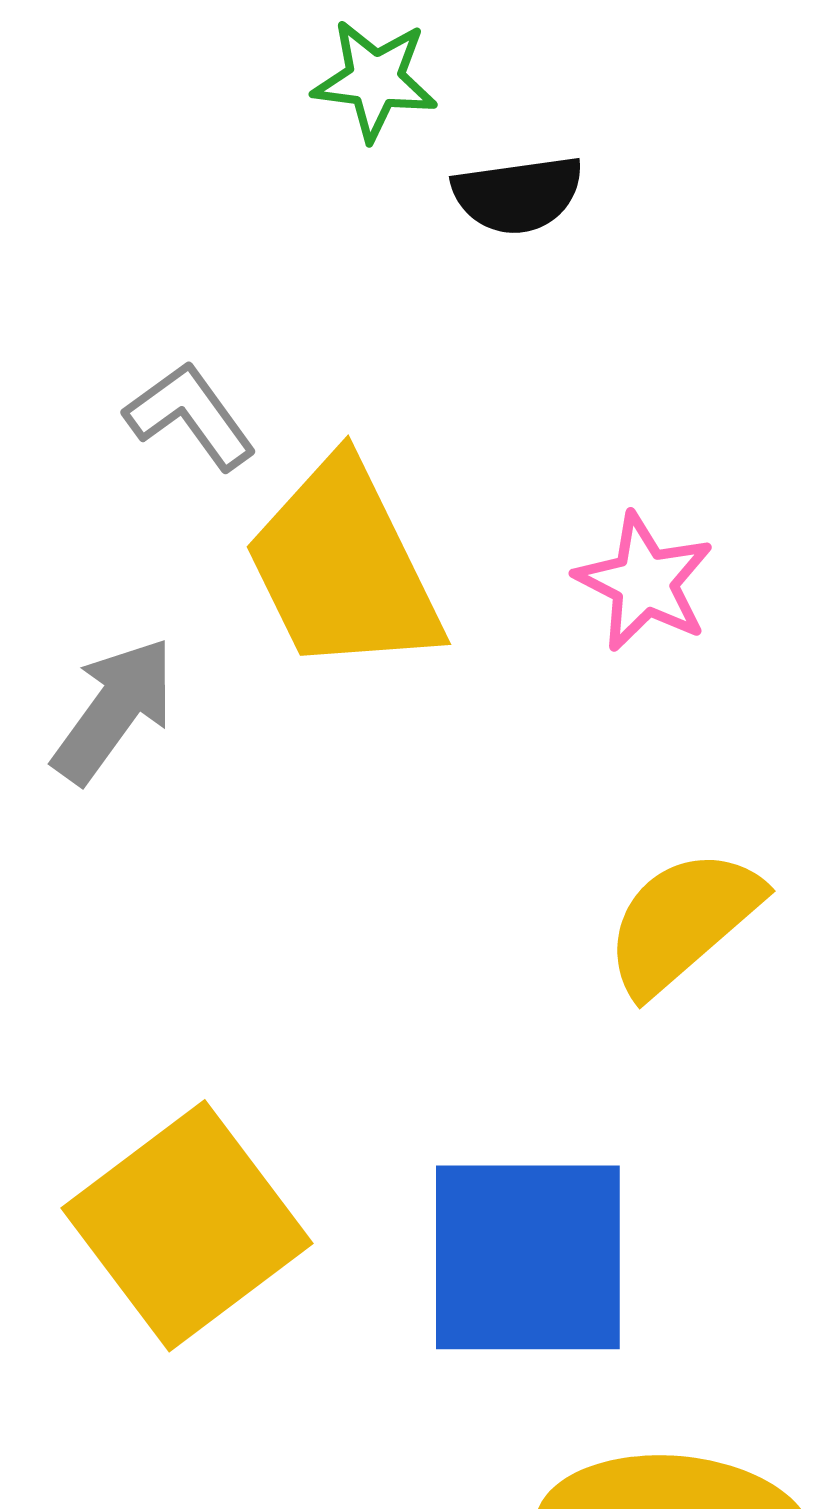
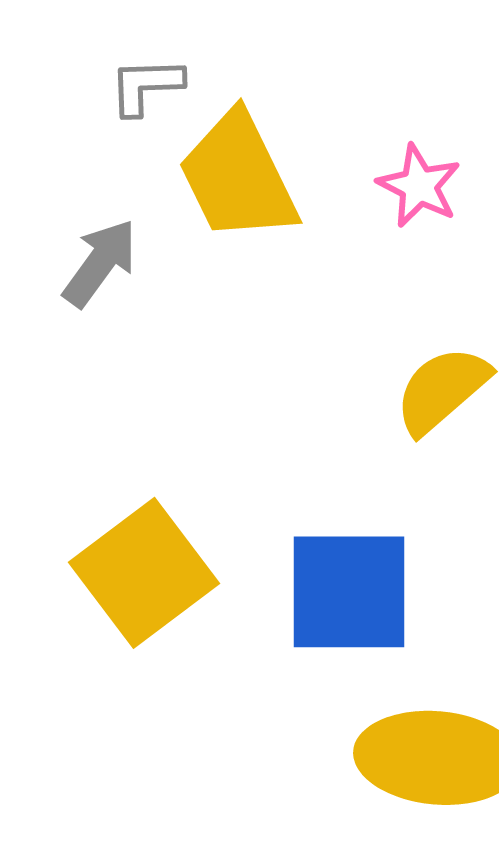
gray L-shape: (190, 416) -> (146, 86), turned -56

